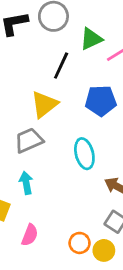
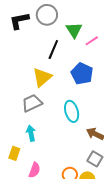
green triangle: (91, 39) -> (74, 30), turned -36
blue pentagon: (101, 101) -> (82, 74), turned 30

